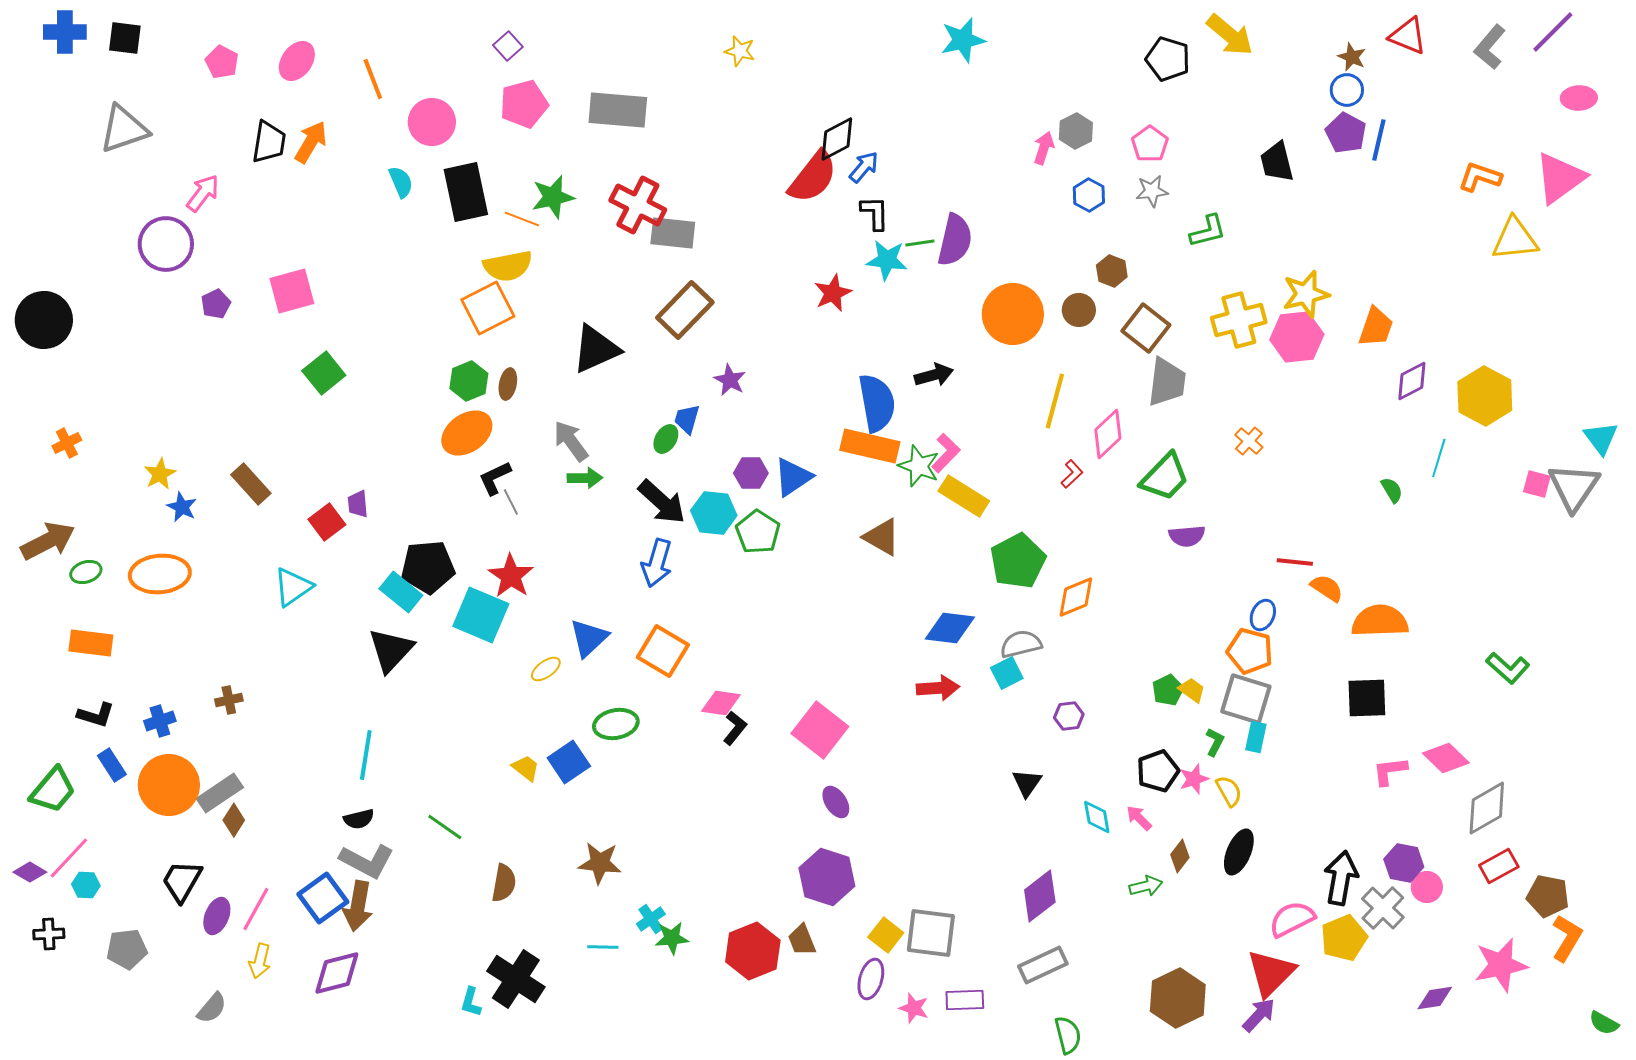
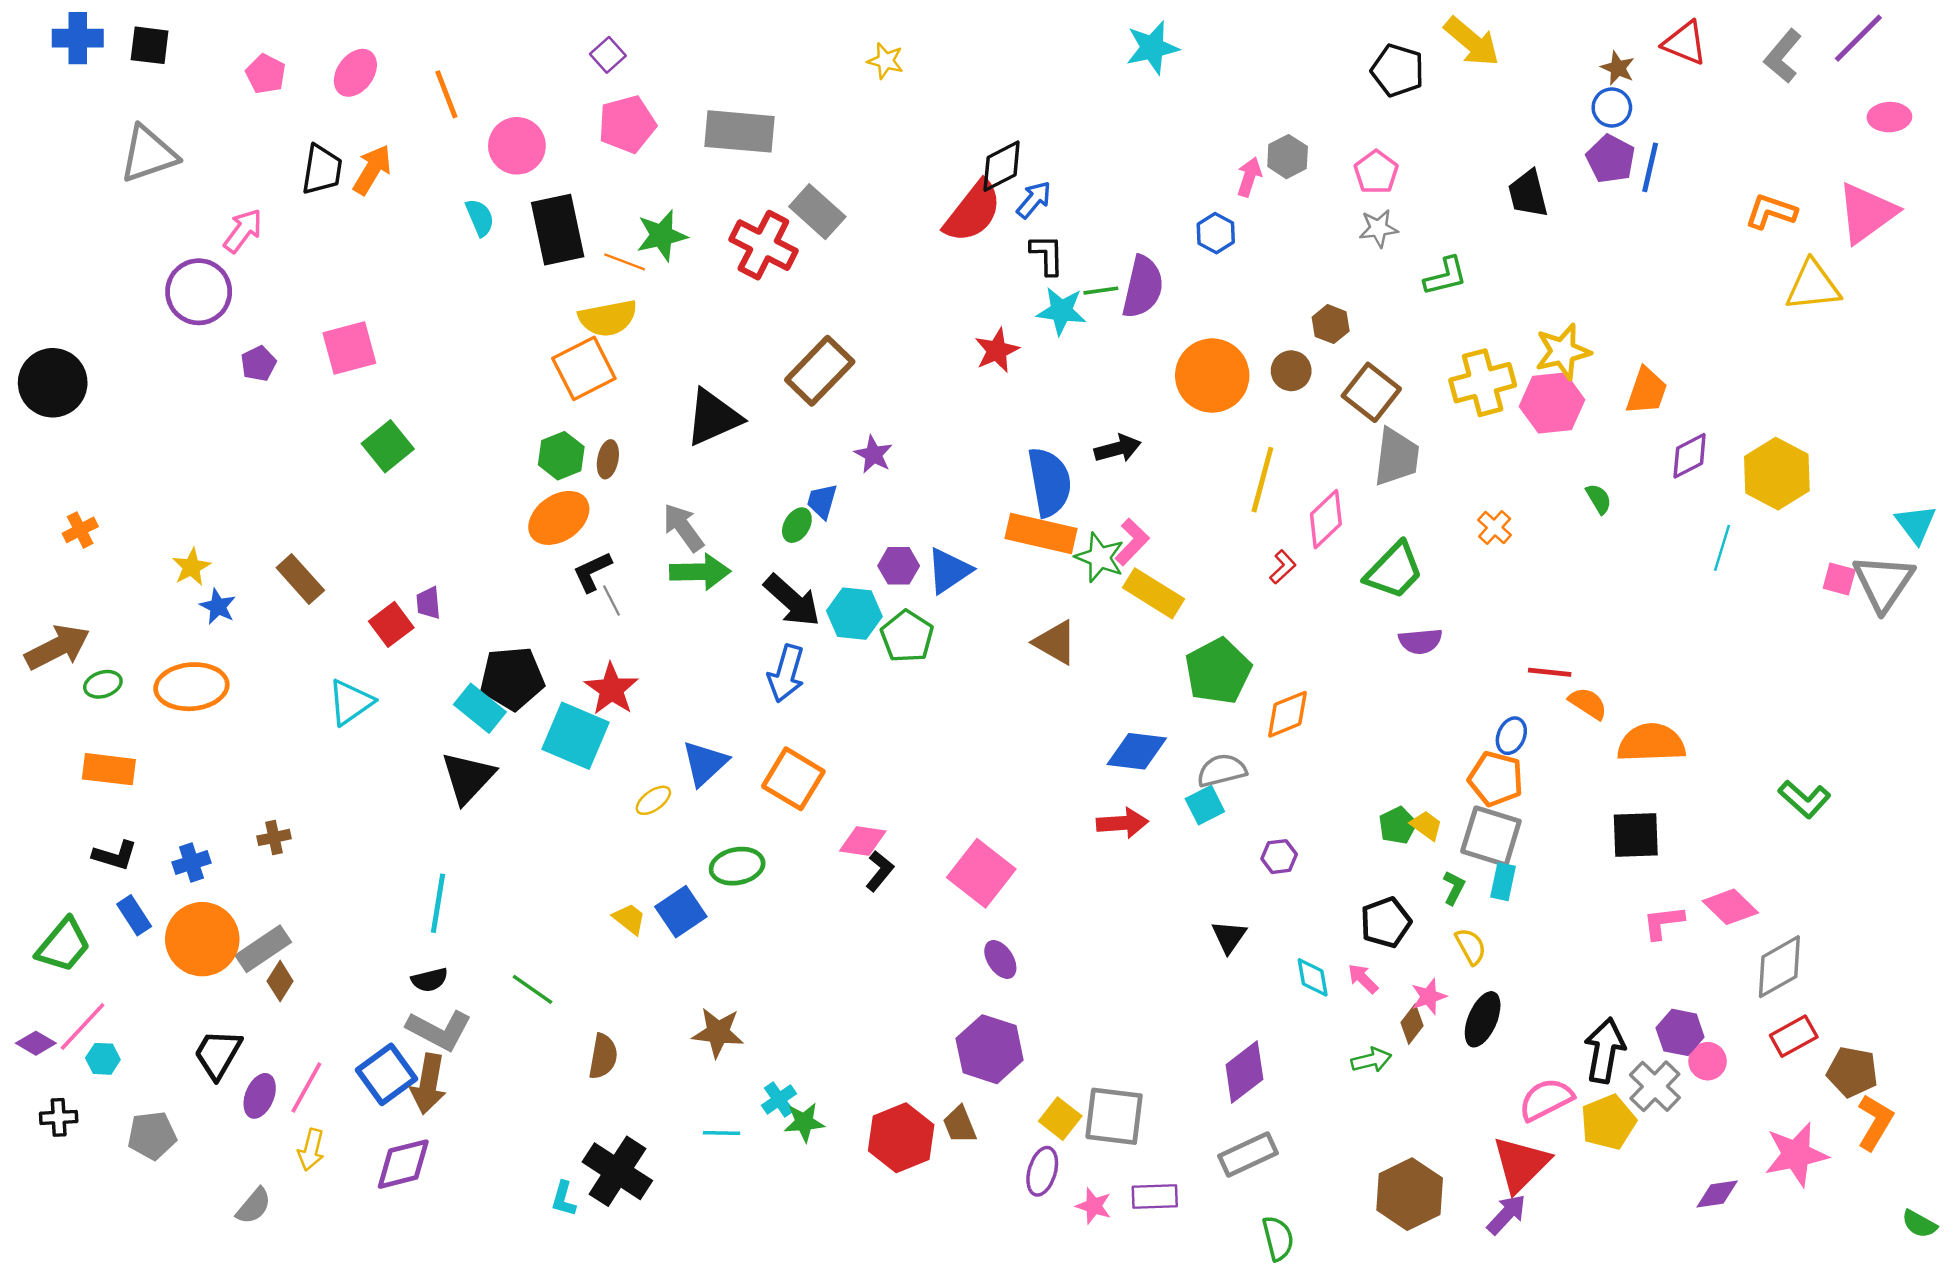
blue hexagon: (1089, 195) -> (1216, 233), moved
gray rectangle: (673, 233) -> (817, 212), moved, turned 36
green arrow: (585, 478) -> (700, 572), size x1.4
green semicircle: (1392, 490) -> (1599, 499), moved
pink star: (1194, 779) -> (1429, 997), moved

